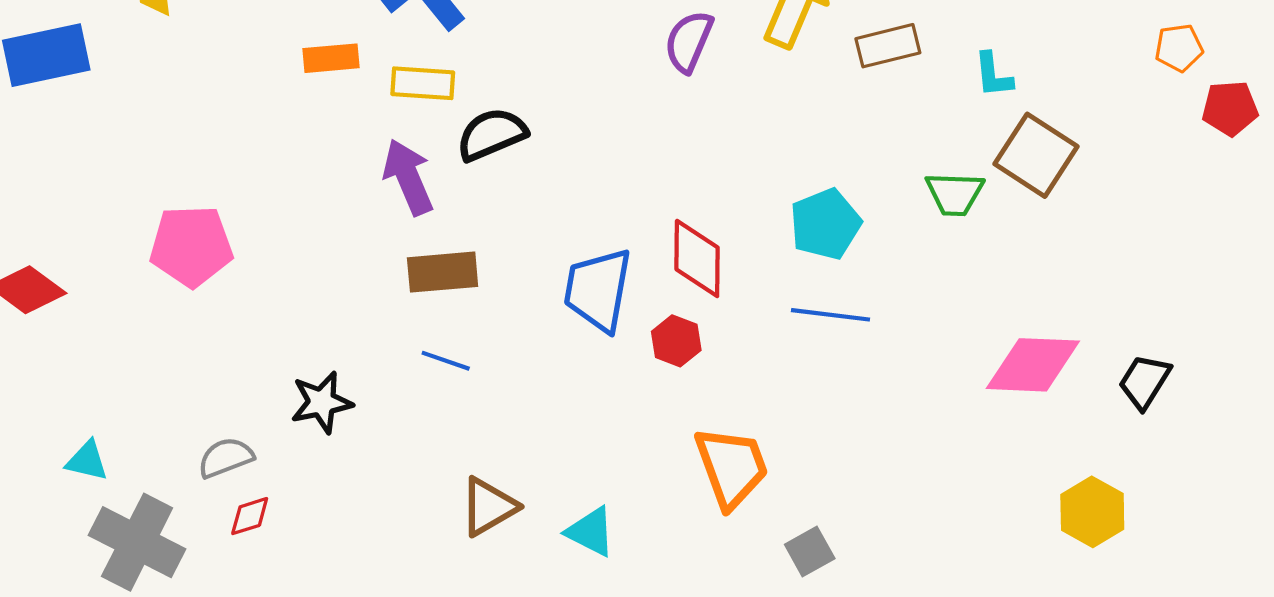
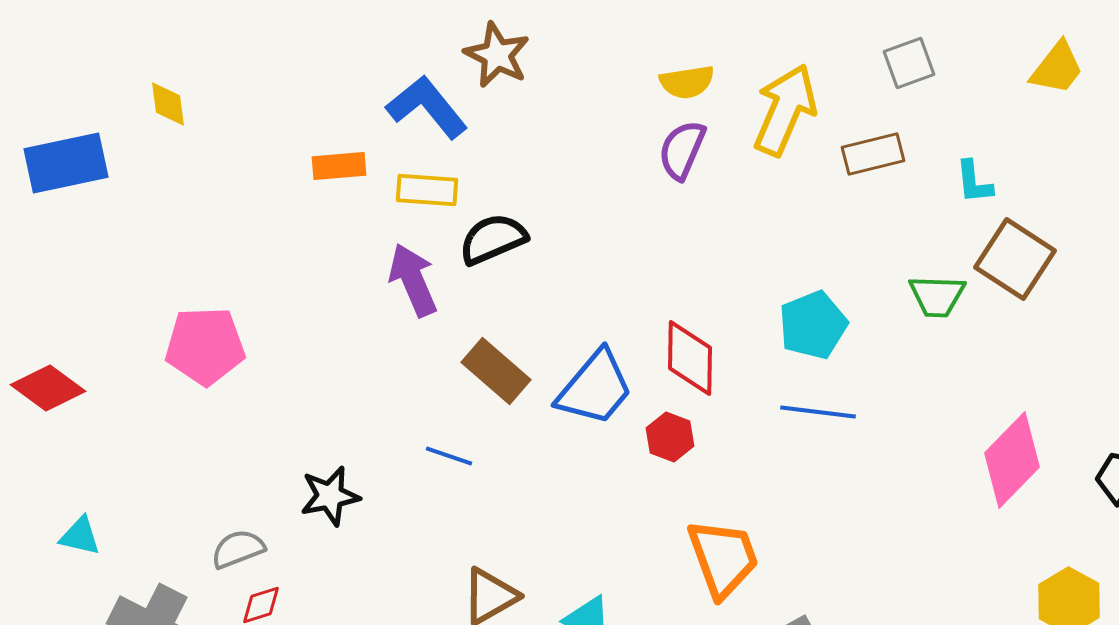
brown rectangle: (443, 272) -> (496, 371), moved, turned 46
blue trapezoid: (598, 290) -> (595, 388), turned -150
pink diamond: (1033, 365) -> (1012, 460), turned -48
cyan triangle: (87, 461) -> (80, 536), moved

